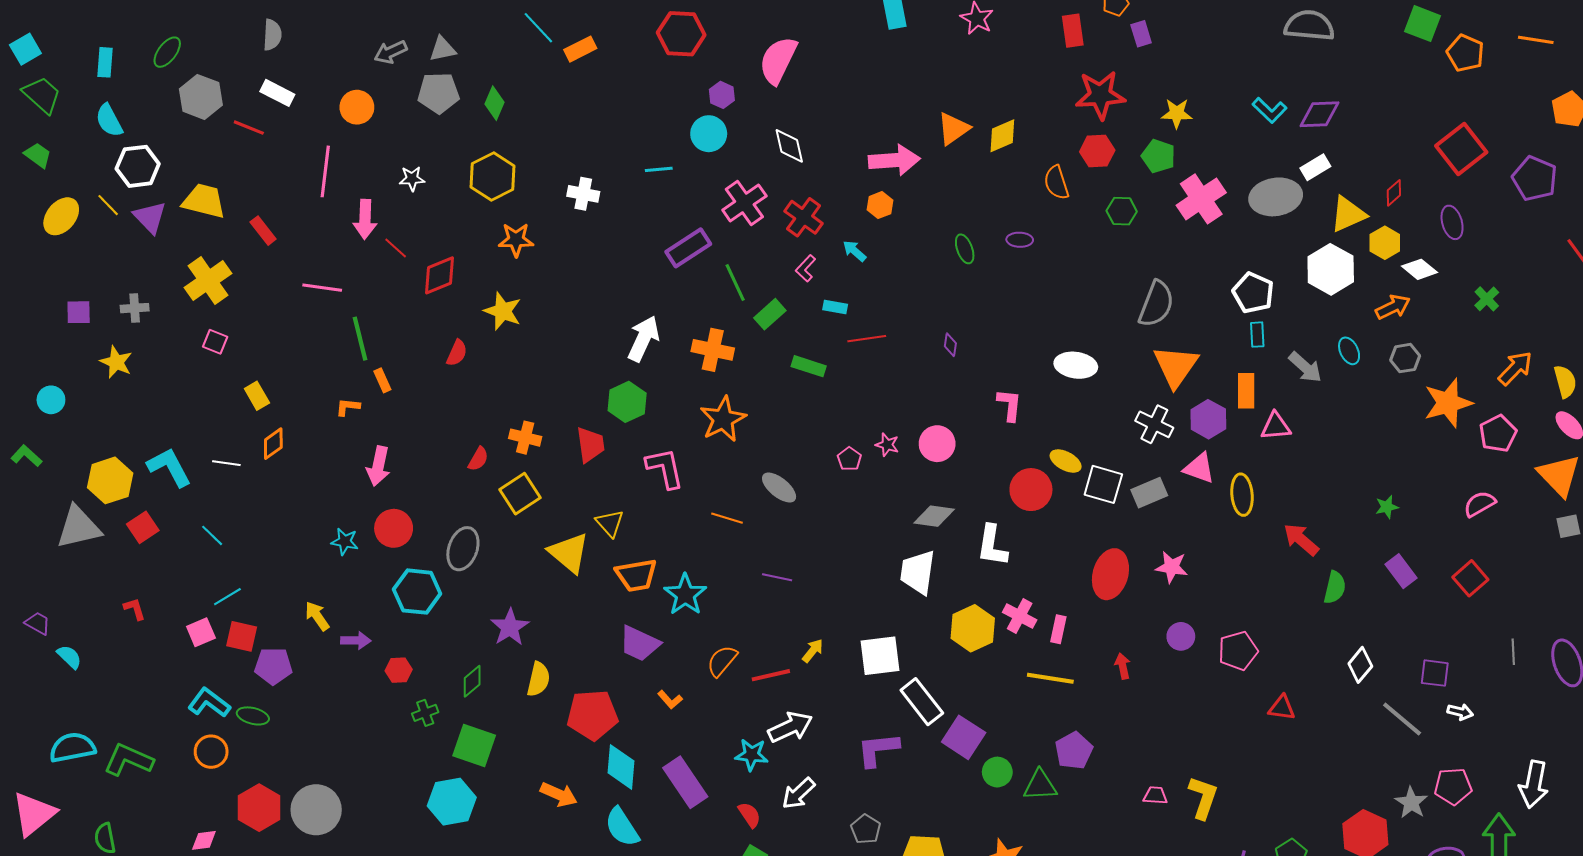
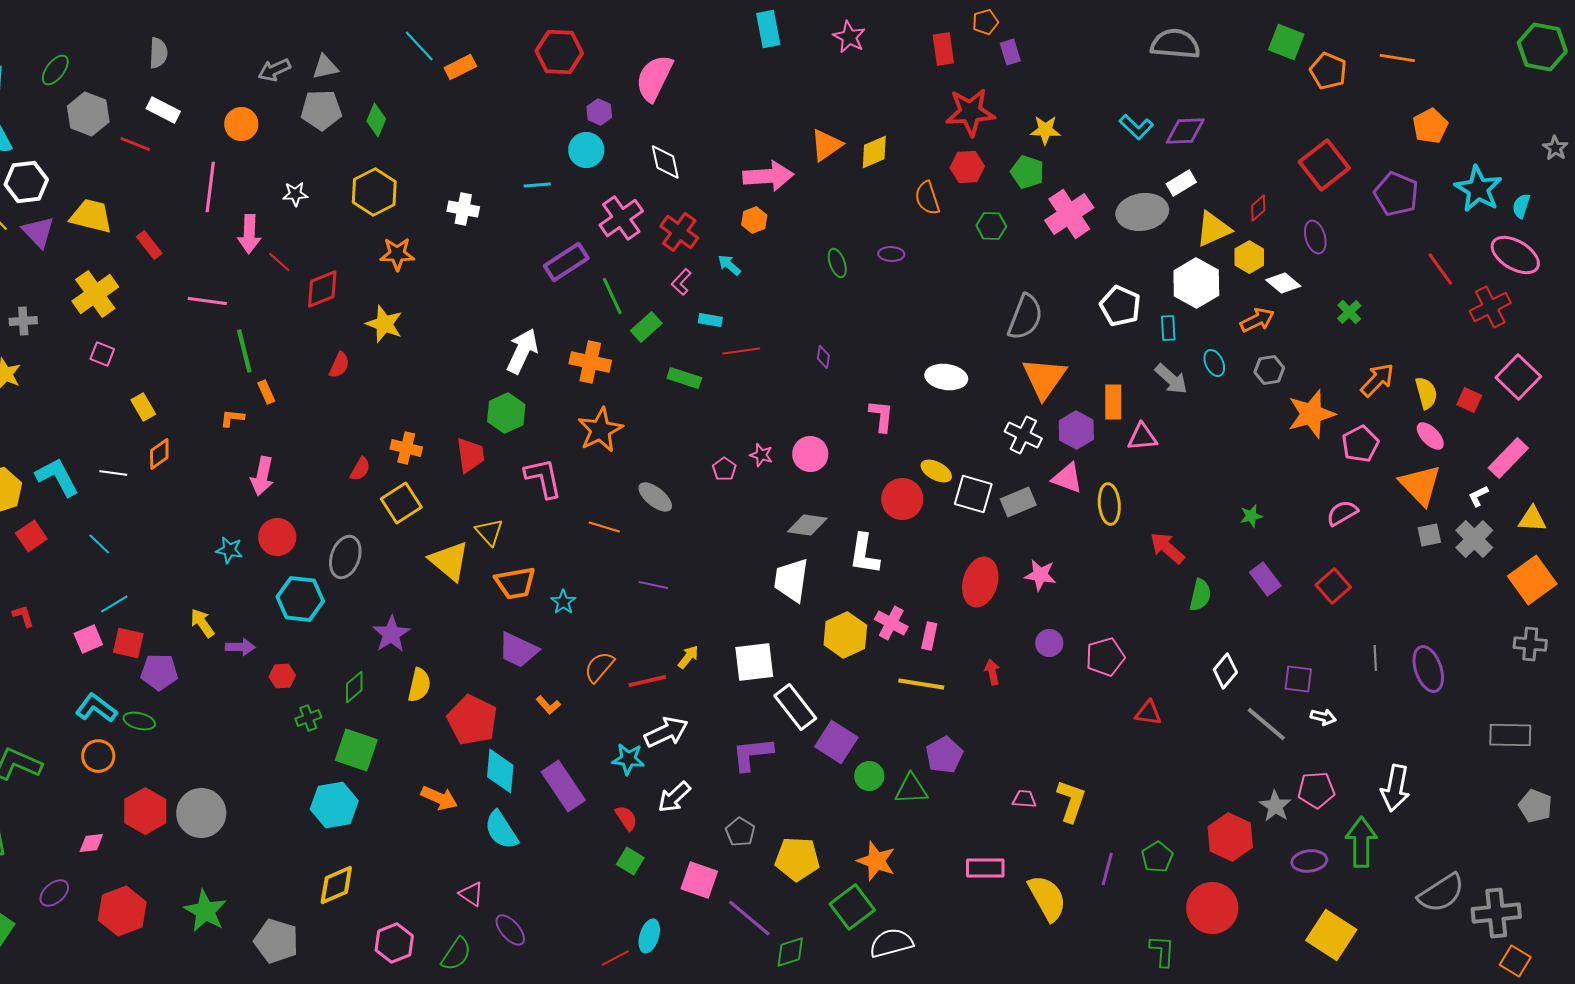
cyan rectangle: (1257, 335) -> (1168, 328), moved
cyan star: (685, 595) -> (563, 602), size x0.6
red pentagon: (592, 715) -> (472, 720), turned 30

